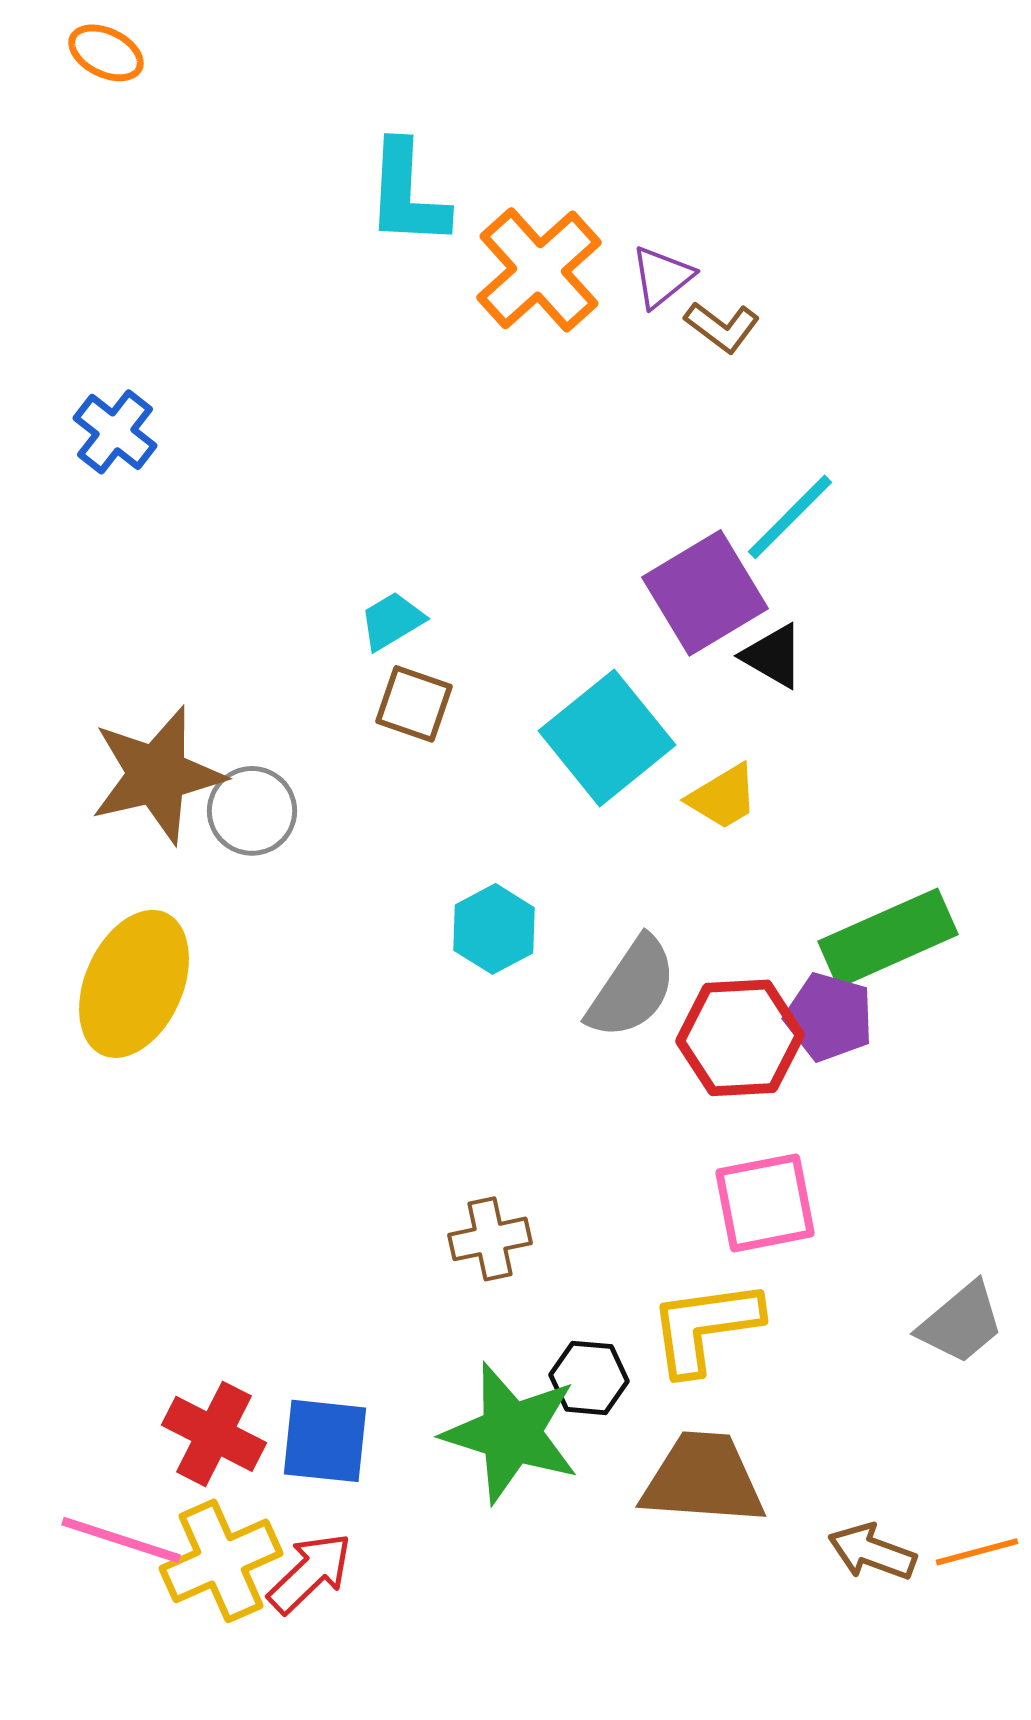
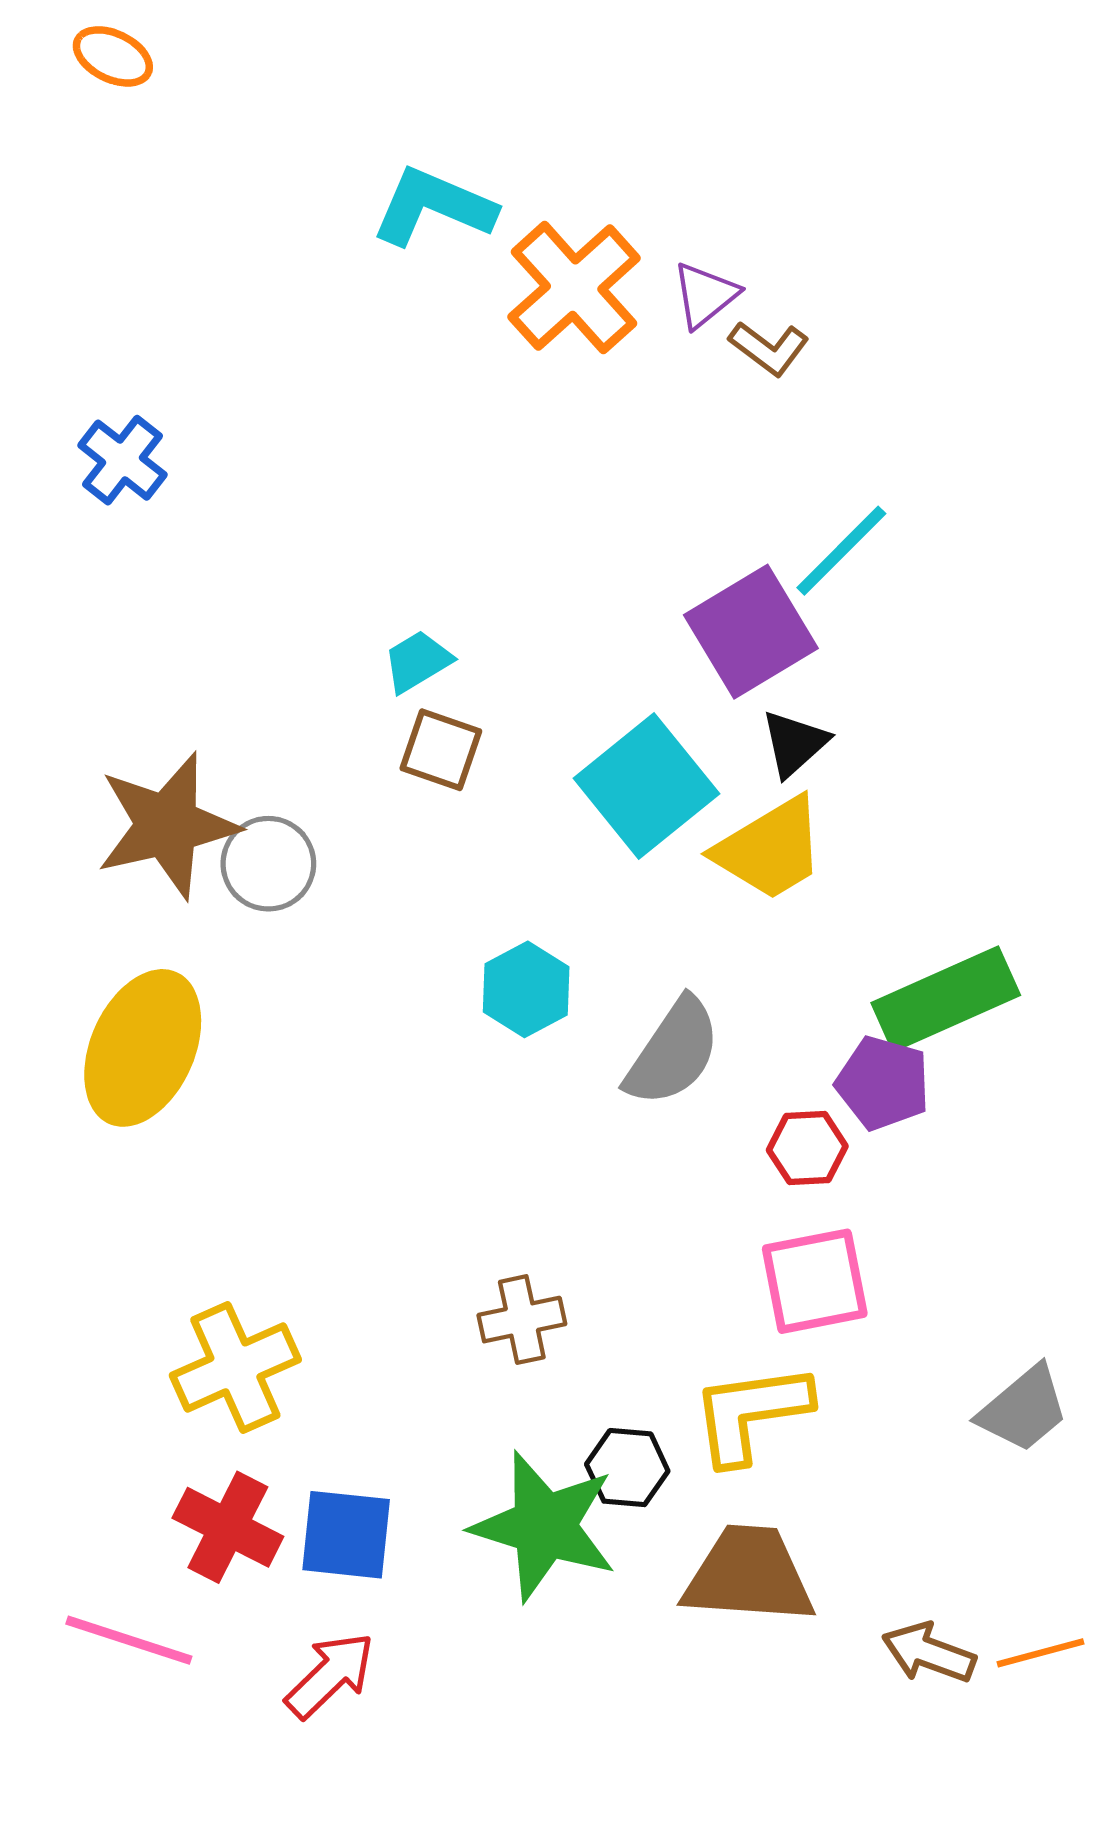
cyan L-shape: (407, 194) -> (433, 207), turned 110
black triangle: (773, 656) -> (794, 743), moved, turned 48
yellow trapezoid: (723, 797) -> (770, 849), size x1.5
red hexagon: (740, 1038) -> (807, 1148), moved, size x0.6
yellow cross: (221, 1561) -> (235, 1367), moved

